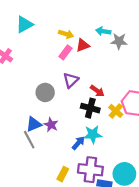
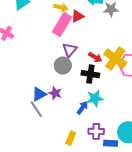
pink rectangle: (65, 52) -> (62, 24), size x1.6
gray circle: (45, 92) -> (63, 66), moved
yellow cross: (116, 111) -> (115, 58), moved, size x1.6
purple cross: (90, 170) -> (96, 131), size x0.7

